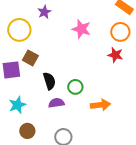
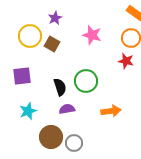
brown square: (30, 58) -> (52, 44), moved
green circle: (75, 87) -> (86, 81), moved, size x1.5
brown circle: (27, 131) -> (51, 137), moved, size x1.5

